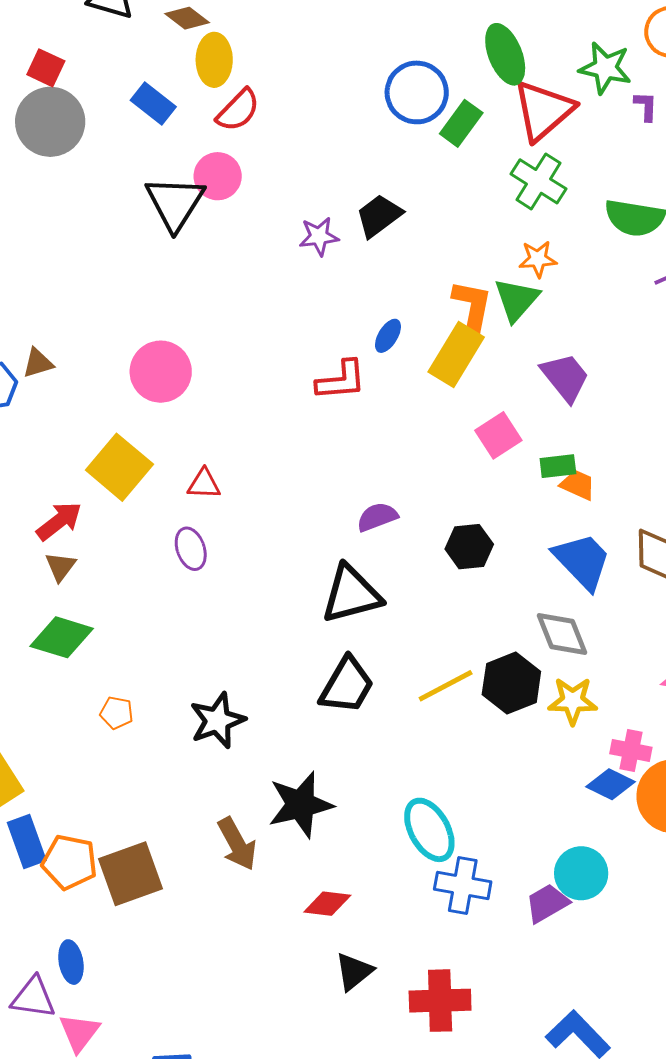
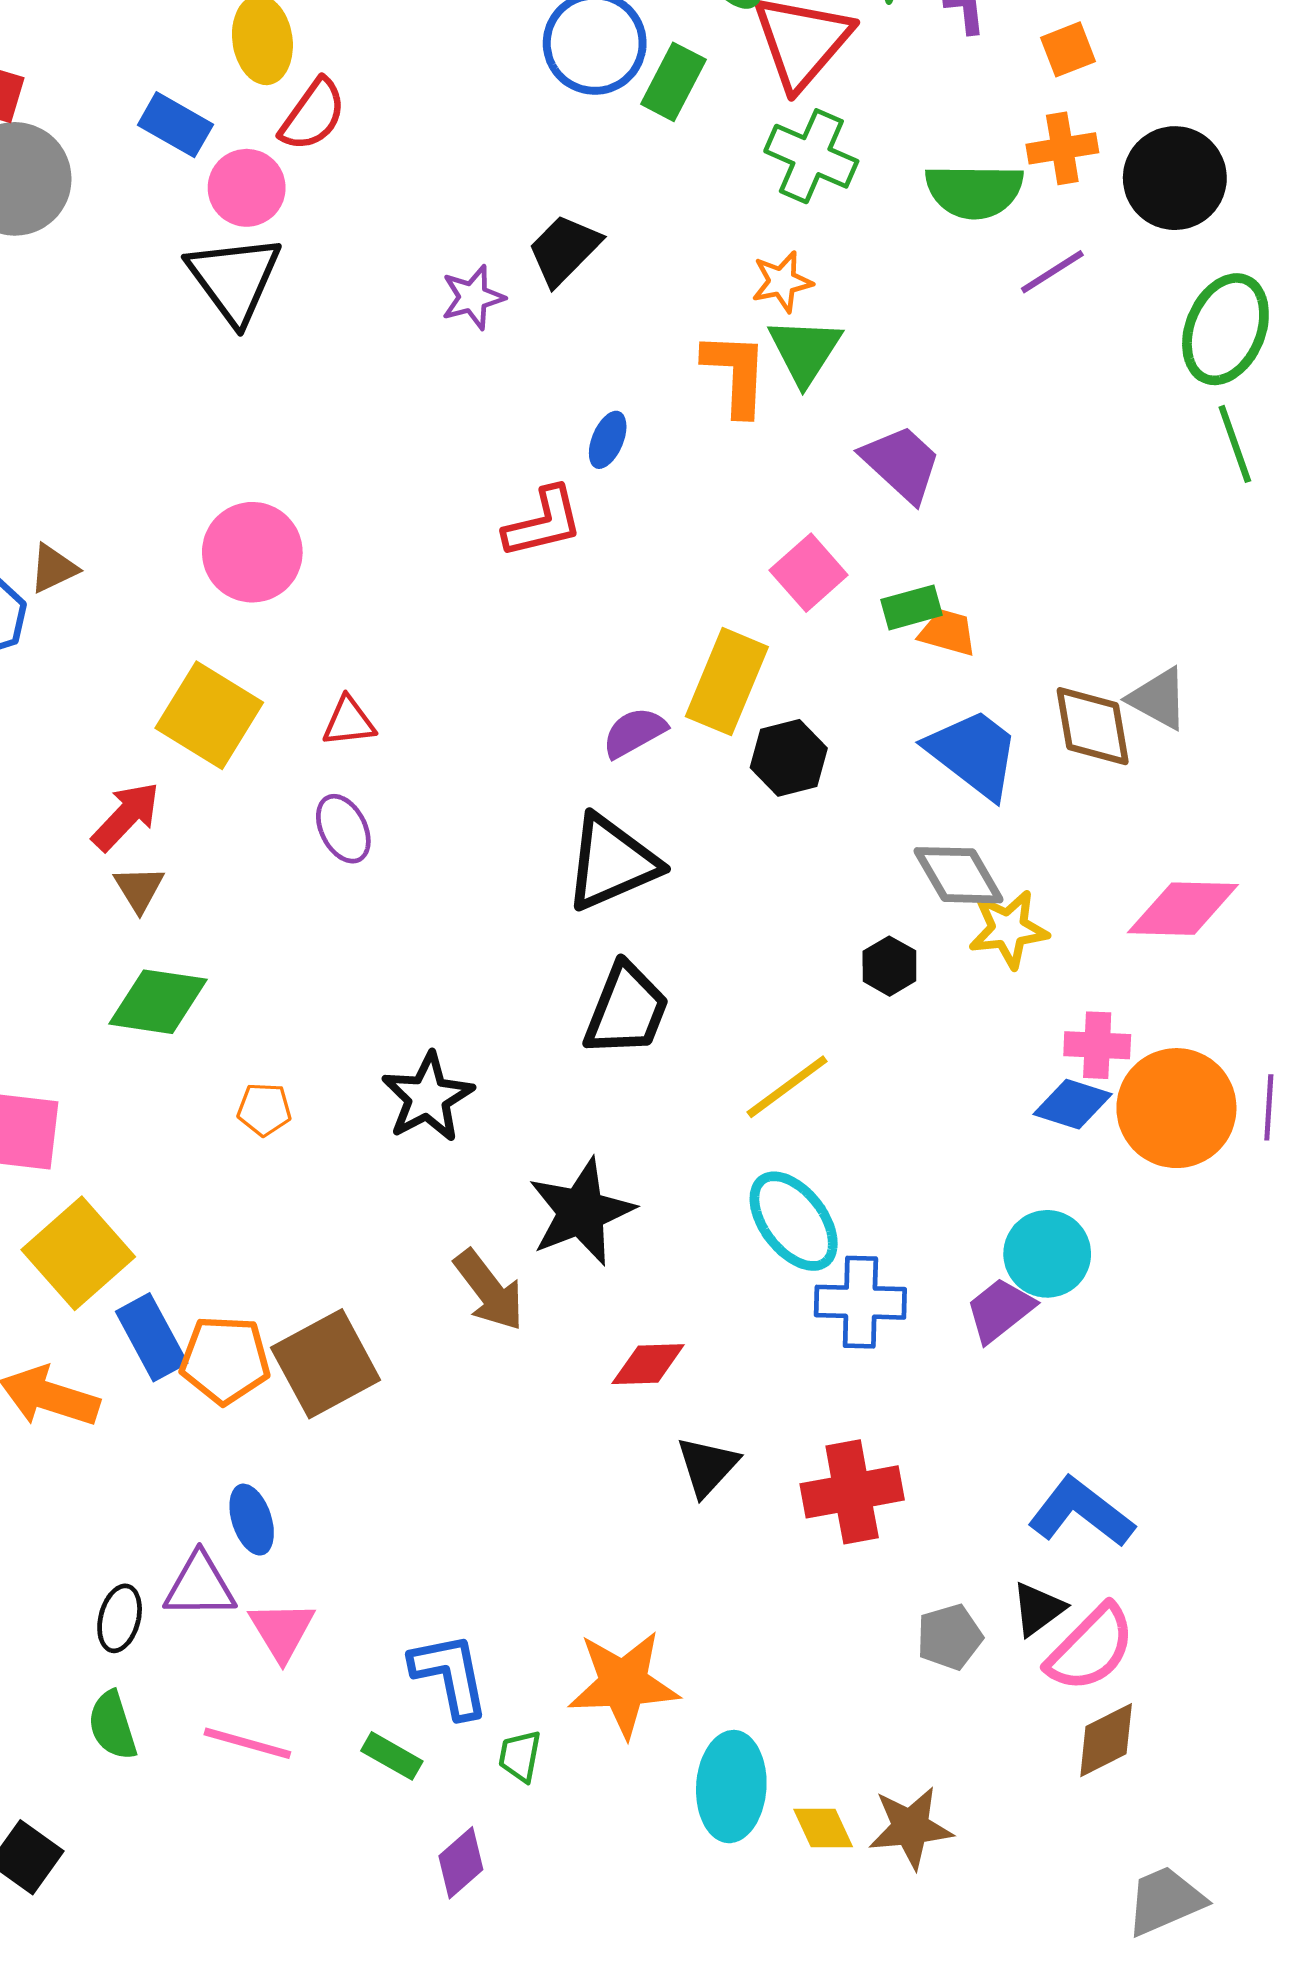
pink circle: (218, 176) -> (247, 188), moved
orange star: (538, 259) -> (782, 282), moved
yellow rectangle: (456, 354) -> (727, 682), moved
black hexagon: (511, 683) -> (889, 966), size x0.6
yellow line: (446, 686) -> (787, 1087), moved
yellow star: (573, 701) -> (1008, 929), moved

